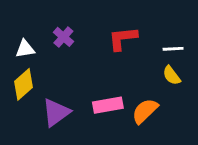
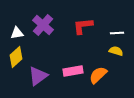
purple cross: (63, 37) -> (43, 25), size x1.5
yellow semicircle: (172, 75) -> (116, 51), turned 144

